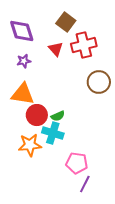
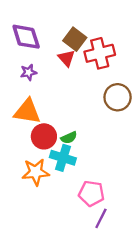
brown square: (66, 22) -> (75, 39), moved

